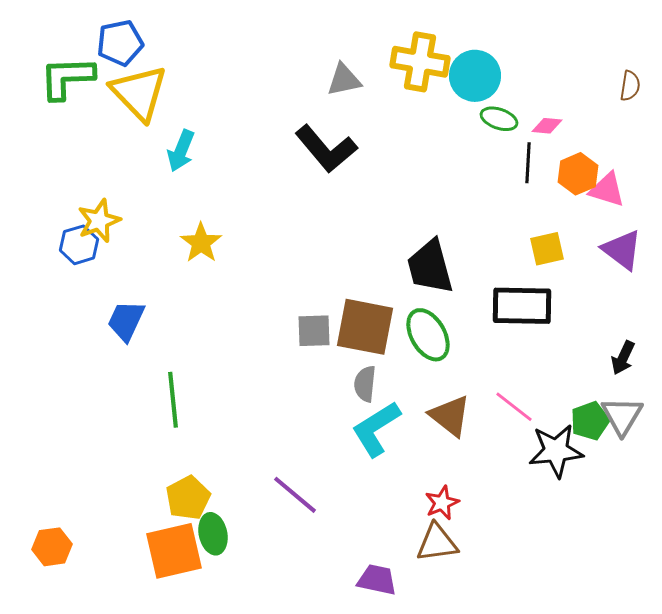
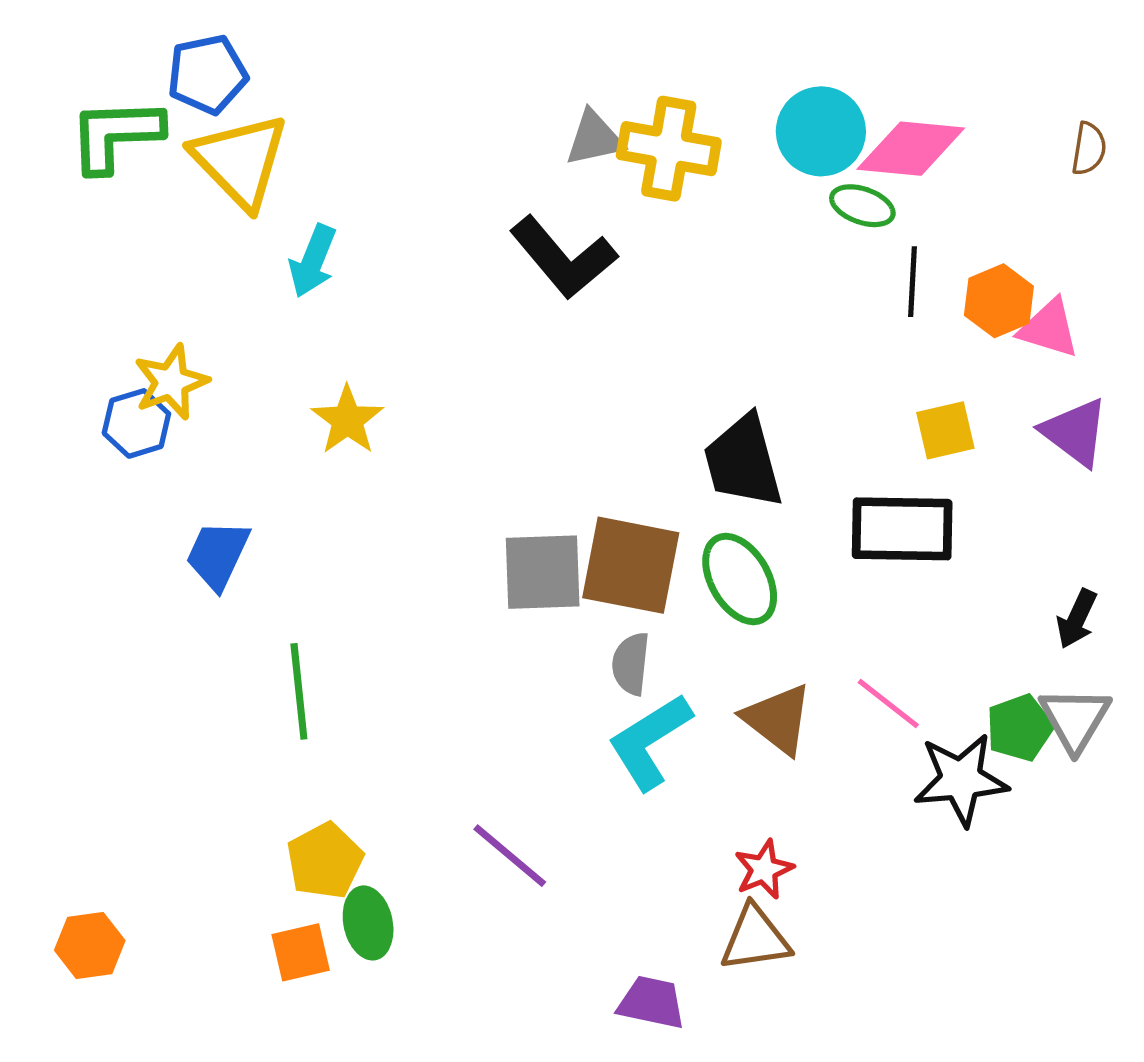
yellow cross: (420, 62) -> (669, 149), moved
pink diamond: (547, 126) -> (911, 149), moved, size x2.0
gray square: (314, 331) -> (543, 572), size x1.4
orange square: (174, 551) -> (301, 952), size x0.6

